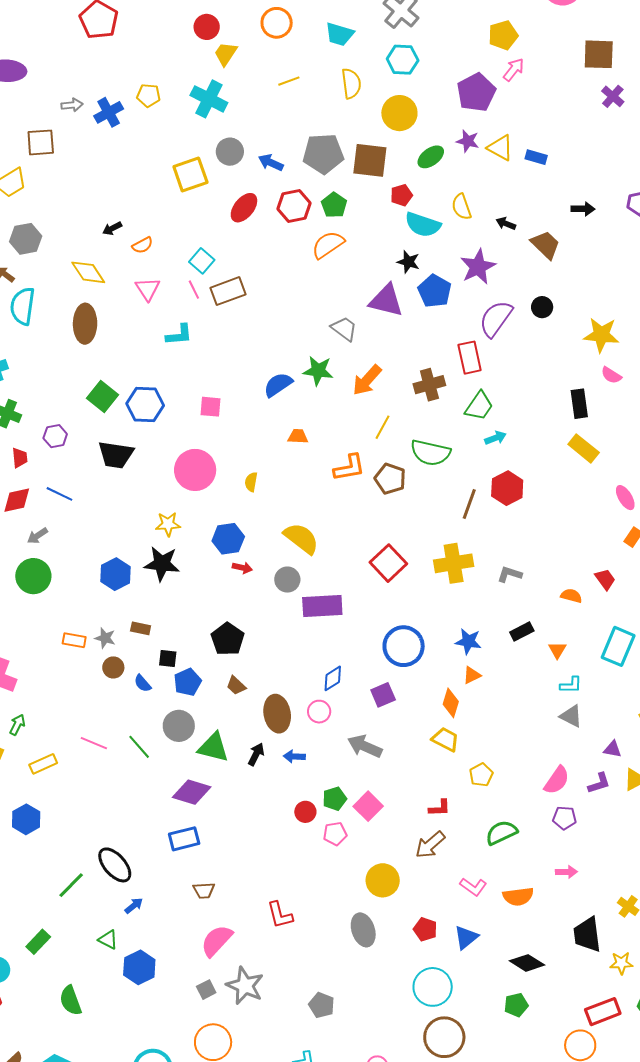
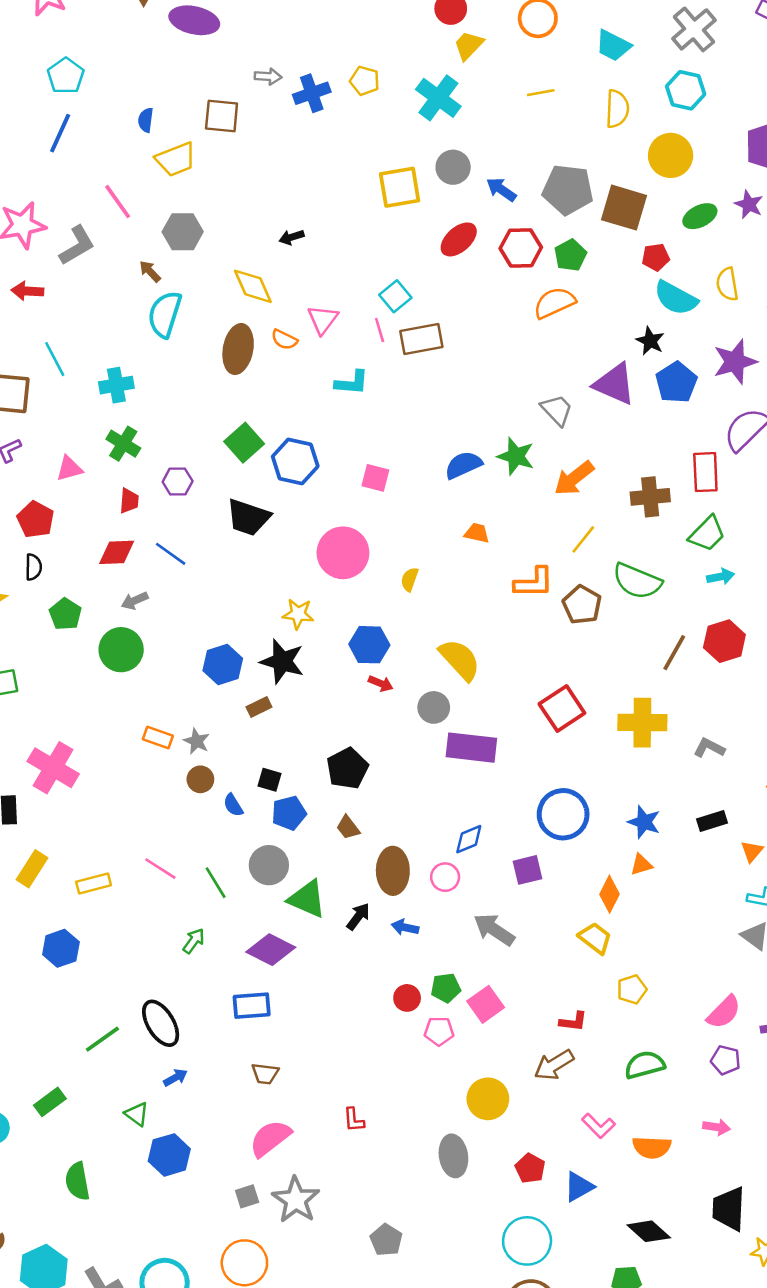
orange semicircle: (142, 245) -> (284, 340), moved, turned 45
brown rectangle: (141, 628) -> (259, 707), moved, turned -48
green arrow: (17, 725) -> (194, 941), moved
red L-shape: (280, 915) -> (354, 1120), size x0.7

